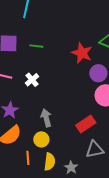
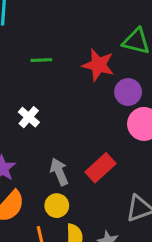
green line: (36, 46) -> (41, 60), moved
red rectangle: (86, 124) -> (100, 168), moved

